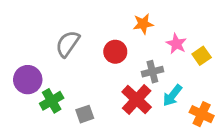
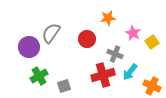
gray cross: (152, 72) -> (115, 54), turned 35
purple circle: (28, 80) -> (29, 47), moved
red cross: (137, 99) -> (103, 75), turned 30

